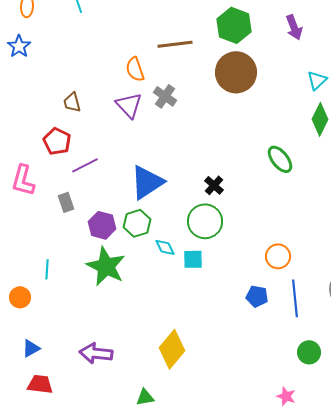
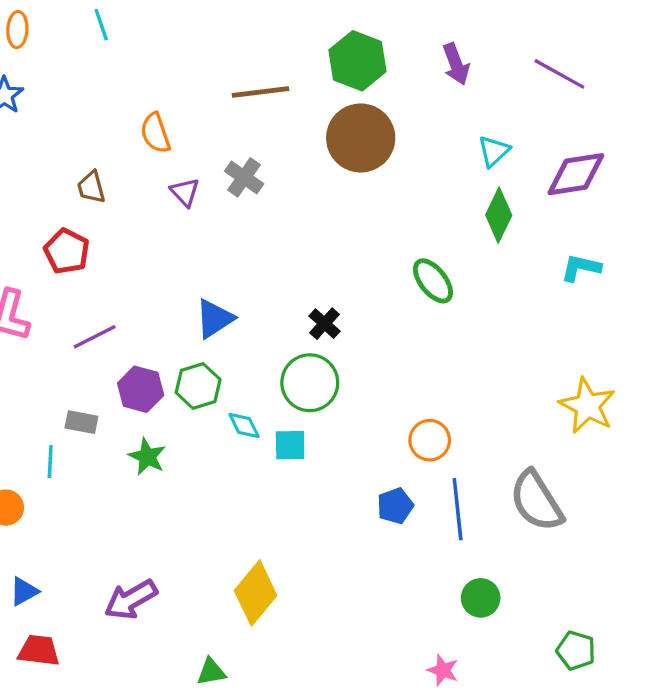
orange semicircle: (135, 69) -> (155, 133), moved
purple triangle: (129, 105) -> (185, 192), size x0.7
purple line: (85, 165) -> (95, 337), moved
blue triangle: (147, 182) -> (215, 319), size x0.7
gray rectangle: (66, 202) -> (81, 422), moved, turned -60
green star: (106, 266) -> (147, 457), size x0.6
blue pentagon: (257, 296) -> (395, 506), turned -30
purple arrow: (96, 353) -> (131, 600), turned -36

